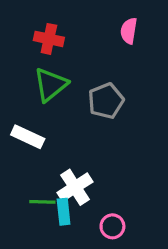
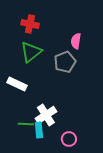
pink semicircle: (129, 31) -> (76, 41), moved

